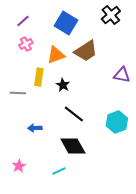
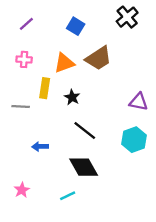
blue square: (66, 23) -> (76, 26), size x0.7
pink cross: (26, 44) -> (24, 59), moved, turned 32
purple triangle: (122, 75) -> (139, 102), moved

